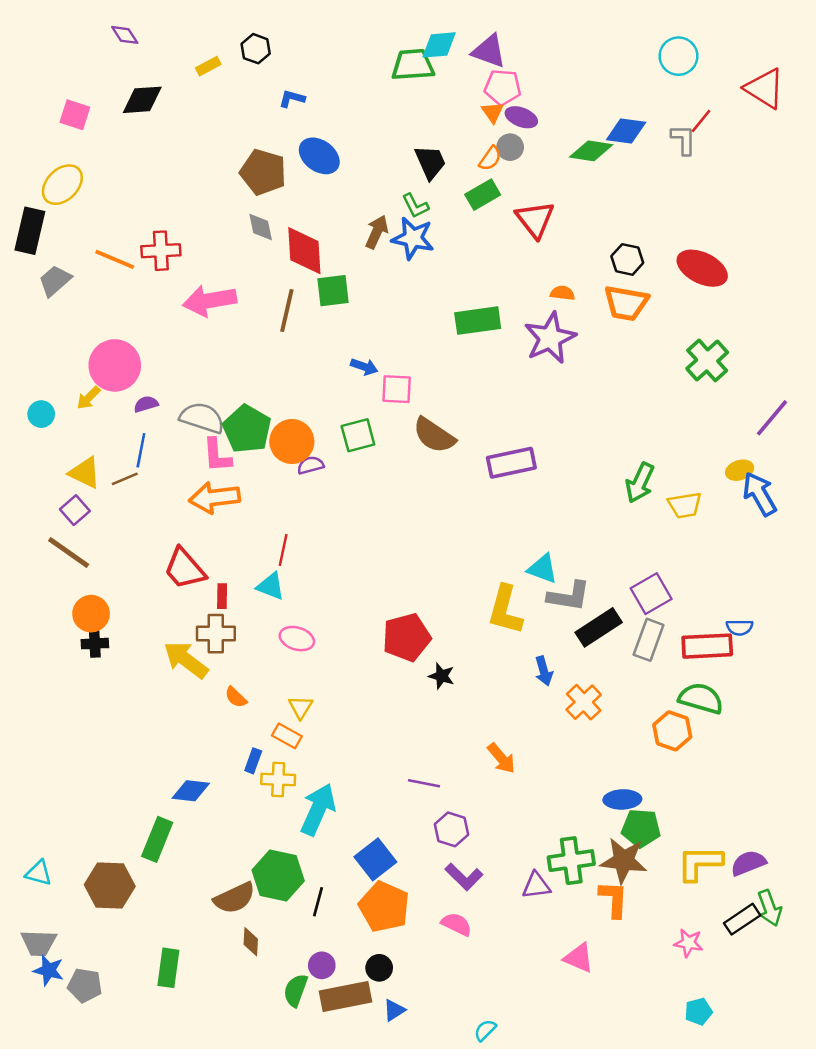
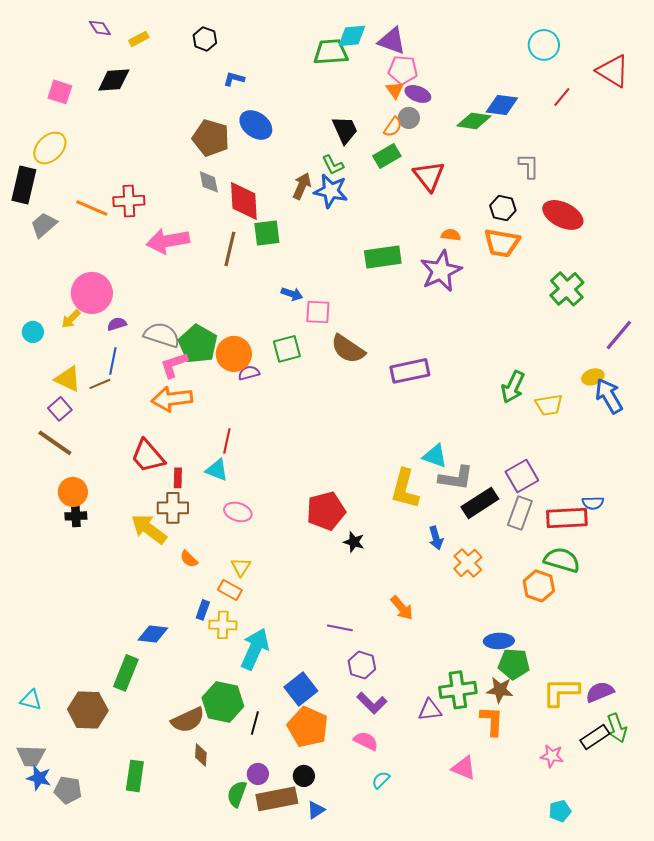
yellow rectangle: (208, 66) -> (139, 39), moved
gray L-shape: (683, 140) -> (529, 166), moved
pink L-shape: (217, 455) -> (174, 365), turned 76
brown star: (624, 861) -> (500, 690), size x0.7
cyan semicircle: (485, 1030) -> (381, 780), moved

